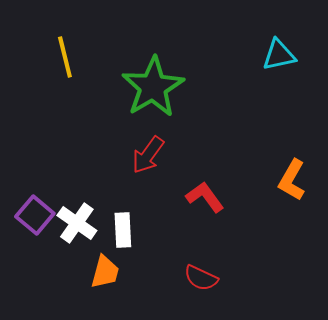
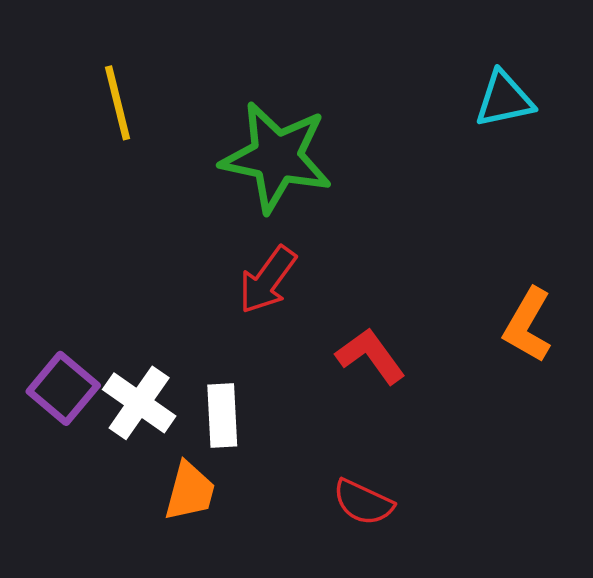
green star: (153, 87) -> (276, 157), turned -30

